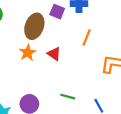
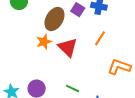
red triangle: (54, 54) -> (68, 47), size x1.5

